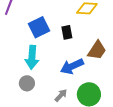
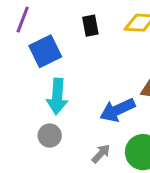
blue square: (39, 27) -> (45, 51), moved
black rectangle: (67, 32) -> (90, 26), moved

